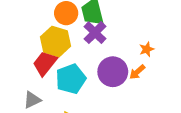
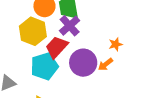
red trapezoid: (45, 63) -> (57, 47), moved

